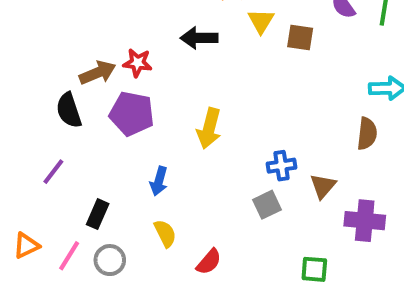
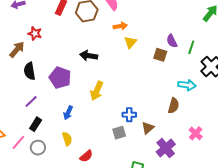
black arrow: (199, 38) -> (89, 56), moved
brown square: (300, 38) -> (160, 55), moved
red star: (138, 63) -> (35, 33), moved
brown arrow: (98, 73) -> (17, 50), moved, turned -36
purple line: (53, 172) -> (31, 101), moved
purple cross: (365, 221) -> (166, 148), turned 36

